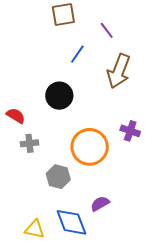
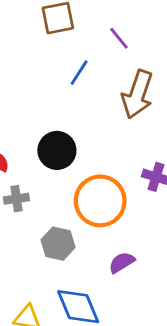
black circle: (59, 96) -> (57, 150), moved
purple semicircle: (100, 204) -> (122, 262), moved

